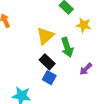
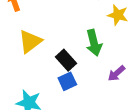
yellow triangle: (45, 36) -> (30, 41), moved
blue square: (49, 78) -> (67, 81), turned 32

